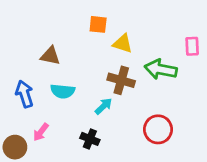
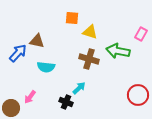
pink rectangle: (192, 46) -> (141, 34), turned 32
blue arrow: (24, 94) -> (18, 53), moved, turned 60
cyan arrow: (104, 106) -> (79, 88), moved
red circle: (158, 129) -> (138, 95), moved

